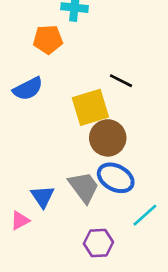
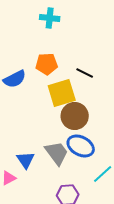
orange pentagon: (48, 40) -> (47, 64), moved

